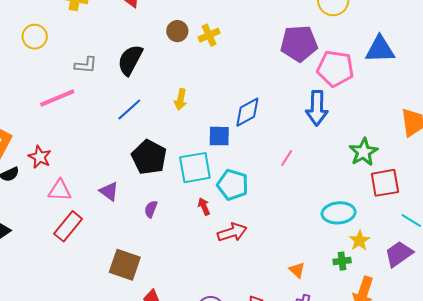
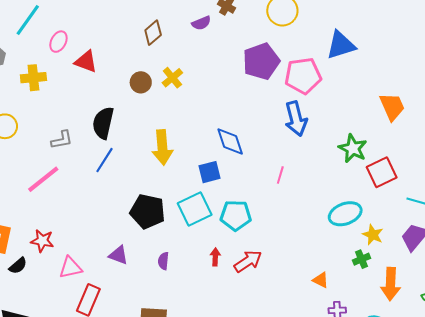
yellow arrow: (181, 99) -> (162, 147), size x1.6
blue line: (129, 109) -> (104, 160), moved
blue diamond: (247, 112) -> (230, 141), turned -64
red arrow: (204, 206) -> (215, 257), moved, turned 42

